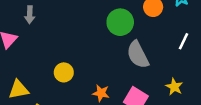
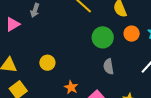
gray semicircle: (138, 55) -> (109, 67), size x0.7

